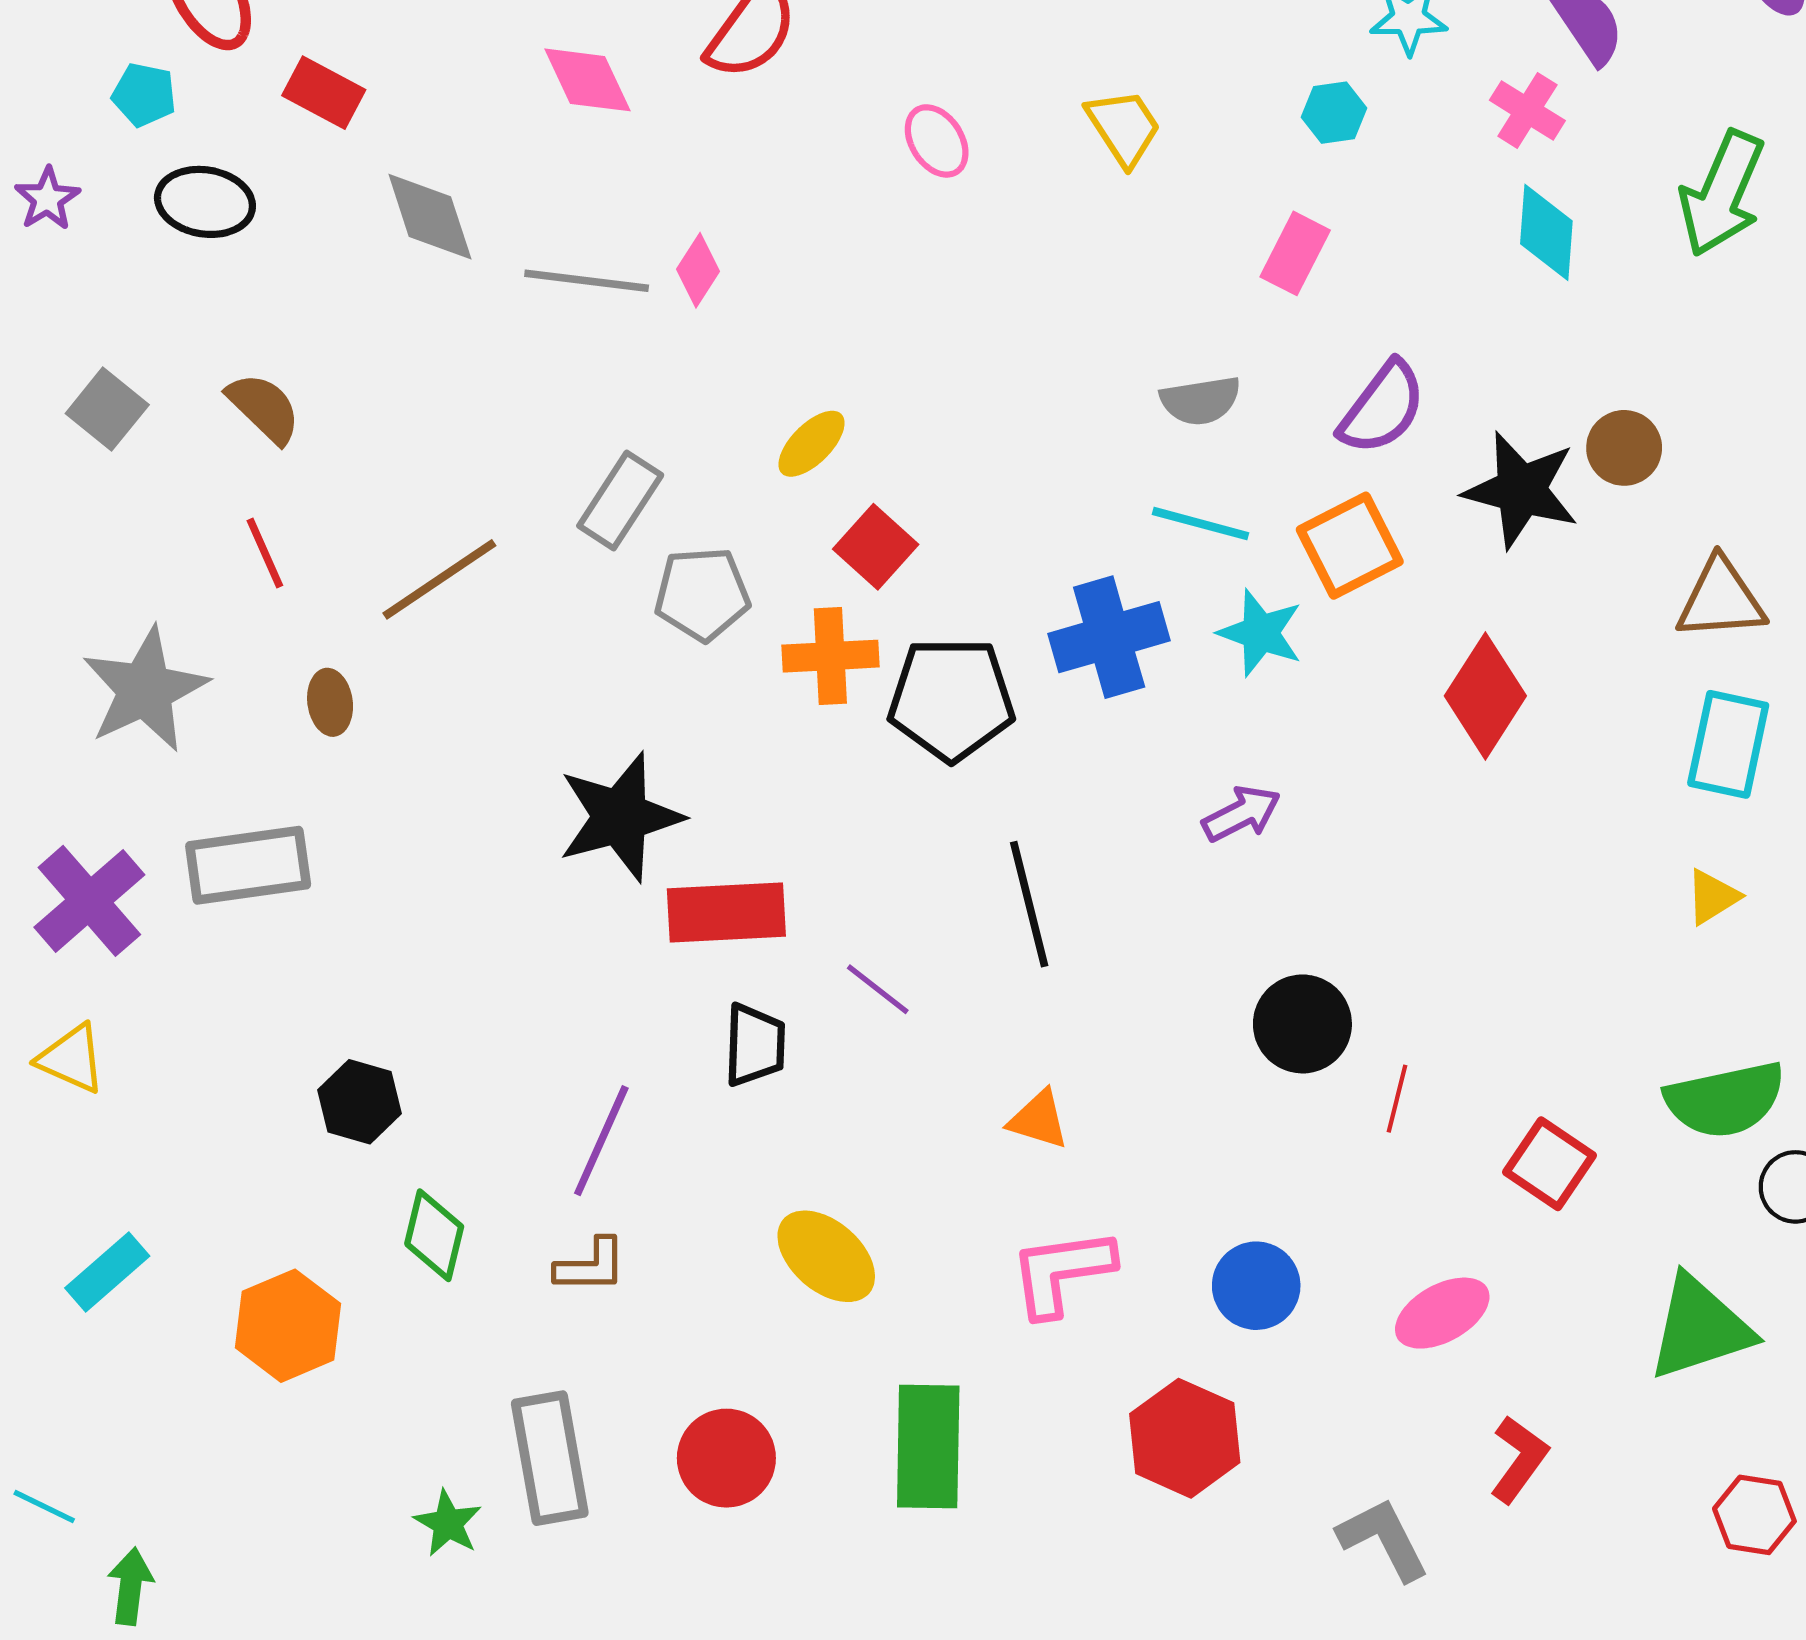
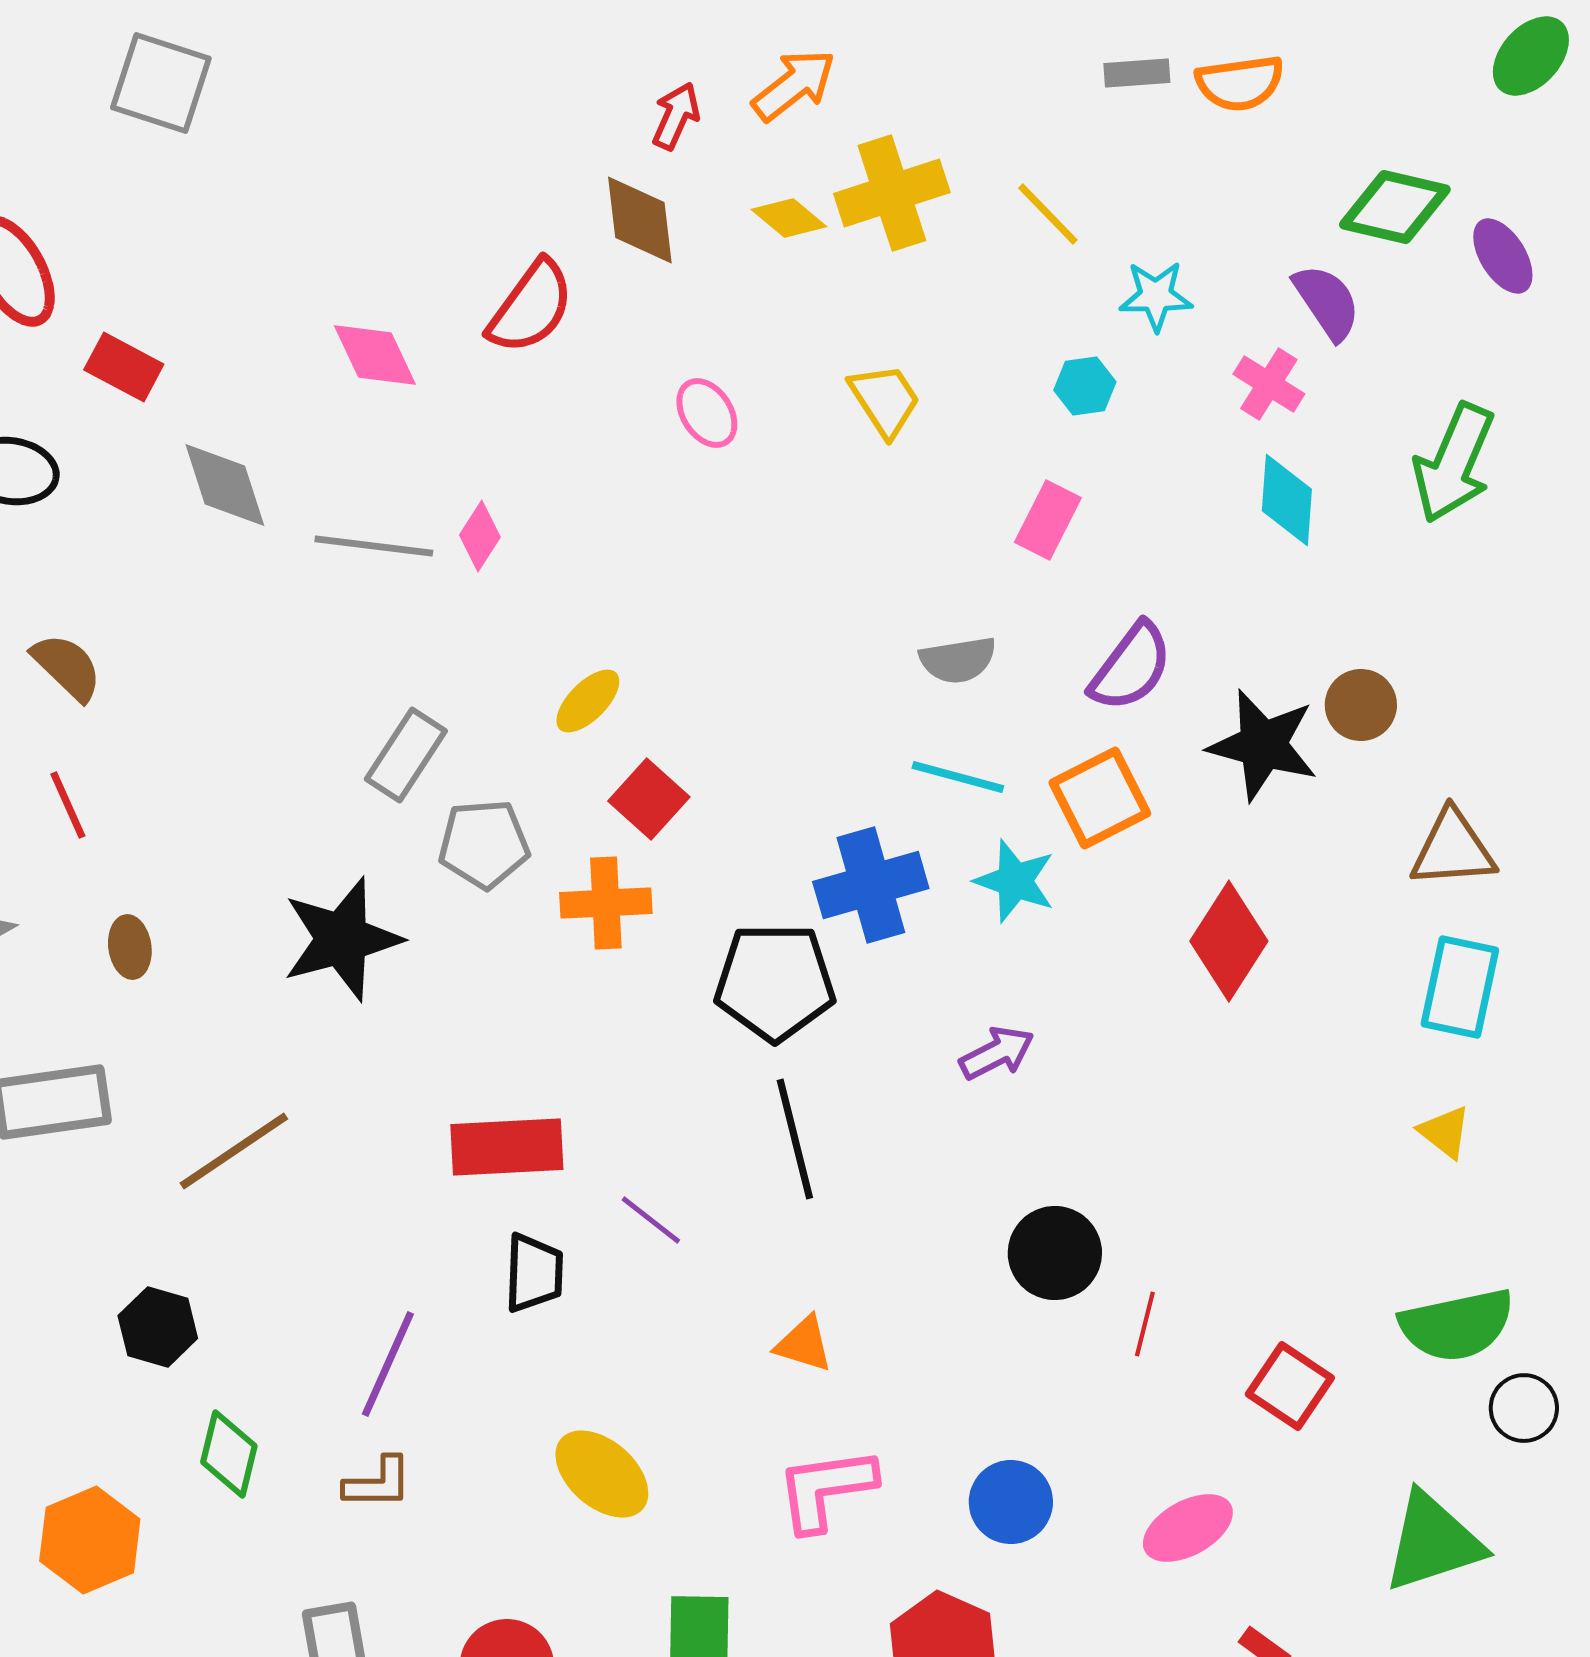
brown line: (439, 579) -> (234, 1151), moved
black pentagon: (951, 699) -> (775, 982), moved
black star: (620, 817) -> (342, 939), moved
yellow triangle: (1712, 897) -> (1445, 1132), turned -50

